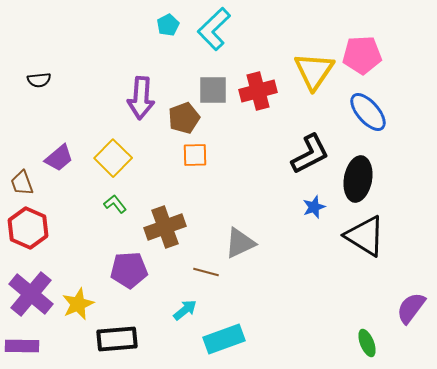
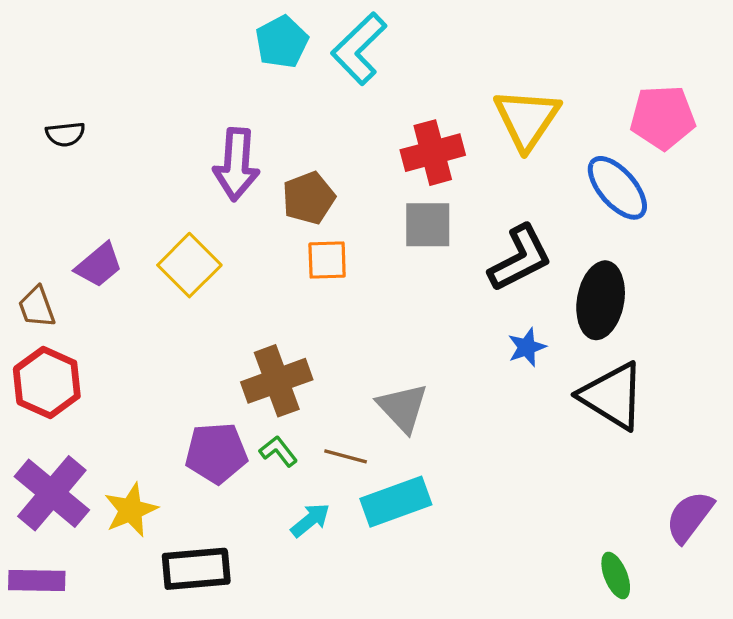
cyan pentagon: (168, 25) -> (282, 42), size x1.4
pink pentagon: (362, 55) -> (663, 117), moved
gray square: (213, 90) -> (428, 225), moved
green L-shape: (115, 204) -> (278, 451), moved
gray triangle: (240, 243) -> (403, 408), turned -48
cyan rectangle: (224, 339) -> (396, 502), moved

